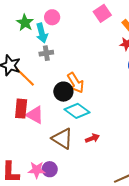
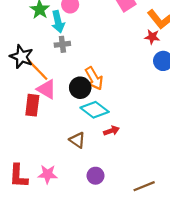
pink triangle: (35, 115) -> (47, 89), moved
red arrow: (92, 138) -> (111, 131), moved
brown triangle: (62, 139) -> (77, 140), size x0.7
purple circle: (50, 169) -> (95, 176), moved

